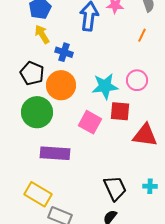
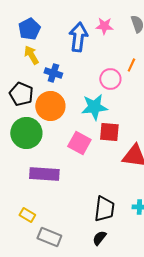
orange line: (142, 35) -> (131, 65), moved
pink circle: (137, 80) -> (110, 79), moved
black trapezoid: (115, 188) -> (104, 209), turned 32
yellow rectangle: (38, 194) -> (27, 215), size x0.6

